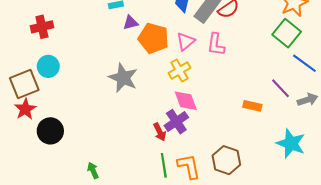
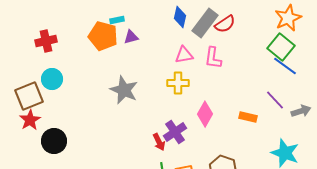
orange pentagon: (153, 38) -> (103, 36), moved
pink triangle: (186, 41) -> (184, 55), turned 30
blue line: (304, 63) -> (285, 66), moved
yellow cross: (179, 71) -> (178, 83), turned 30
pink diamond: (186, 101) -> (205, 114), moved, turned 50

